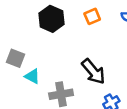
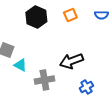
black arrow: (93, 71) -> (71, 61), turned 110

